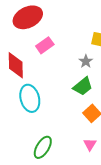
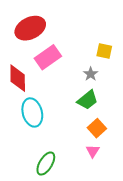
pink rectangle: (45, 45) -> (48, 57), size x1.4
pink triangle: (90, 144) -> (93, 151), moved

